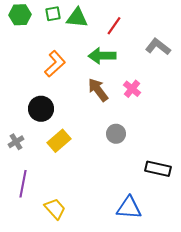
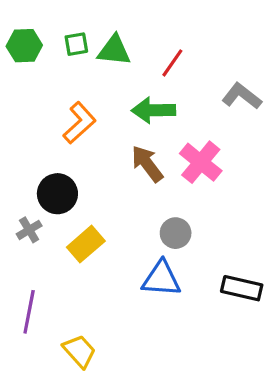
pink cross: (132, 89) -> (201, 162), size x1.5
gray cross: (16, 142) -> (29, 230), moved
blue triangle: (129, 208) -> (161, 279), moved

